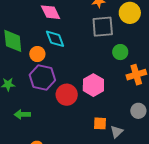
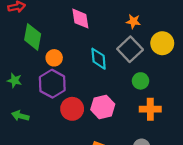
gray square: (103, 27) -> (130, 49), turned 35
cyan diamond: (55, 39) -> (99, 59), moved

